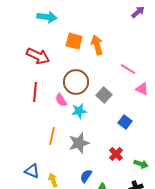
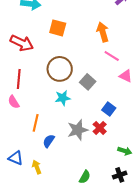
orange arrow: (97, 45) -> (103, 32), moved
pink semicircle: (61, 100) -> (14, 102), moved
gray star: (79, 143) -> (78, 130), moved
red cross: (116, 154) -> (100, 128), moved
blue semicircle: (86, 176) -> (49, 141), moved

